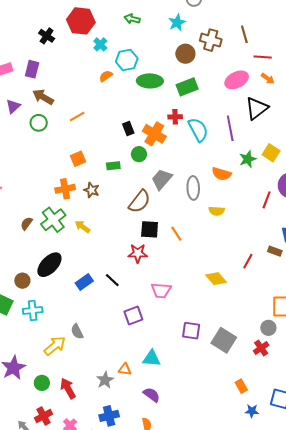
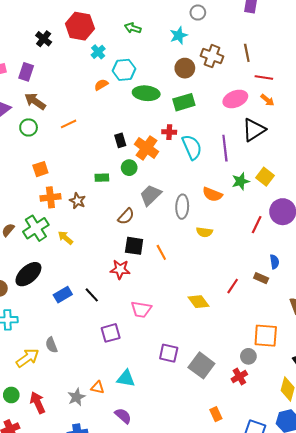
orange square: (78, 159) -> (40, 169), moved
brown semicircle: (140, 202) -> (126, 216), size x0.7

